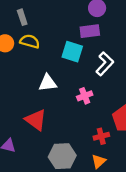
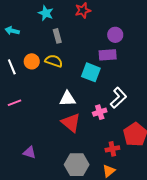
gray rectangle: (22, 17) -> (57, 36), moved
white L-shape: (105, 64) -> (118, 98), moved
red triangle: (36, 120) -> (71, 123), moved

